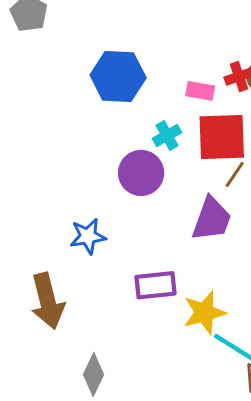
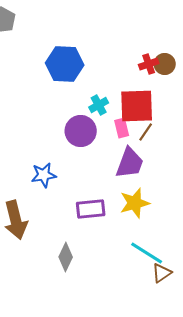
pink rectangle: (200, 91) -> (122, 128), moved, turned 66
yellow star: (204, 313) -> (135, 203), moved
gray diamond: (94, 375) -> (66, 257), moved

